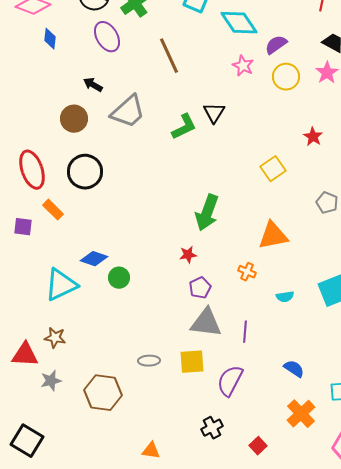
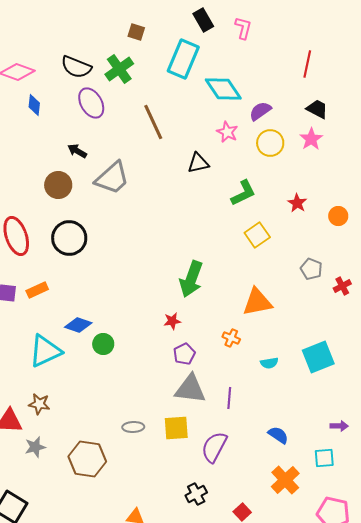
black triangle: (214, 113) -> (198, 163), moved, turned 45
green L-shape: (184, 127) -> (243, 193), moved
orange rectangle: (53, 210) -> (37, 290), moved, turned -70

